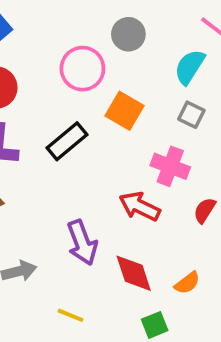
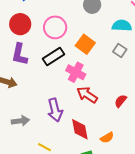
cyan semicircle: (190, 67) -> (122, 26), turned 54
pink circle: (82, 69) -> (55, 27), moved
pink cross: (170, 166) -> (76, 72), moved

